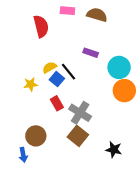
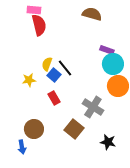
pink rectangle: (67, 11) -> (34, 10), moved
purple rectangle: (91, 53) -> (107, 50), moved
yellow semicircle: (50, 67) -> (47, 64), turned -40
gray cross: (80, 113) -> (93, 107), moved

